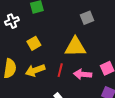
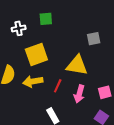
yellow square: (34, 43) -> (36, 54), size x1.6
pink arrow: (83, 74) -> (79, 94), turned -90

